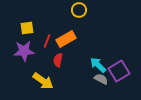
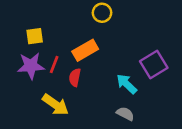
red line: (47, 41) -> (54, 64), moved
purple square: (119, 71) -> (154, 64), moved
gray semicircle: (101, 79) -> (125, 114), moved

